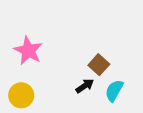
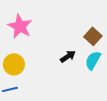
brown square: (99, 65) -> (93, 36), moved

